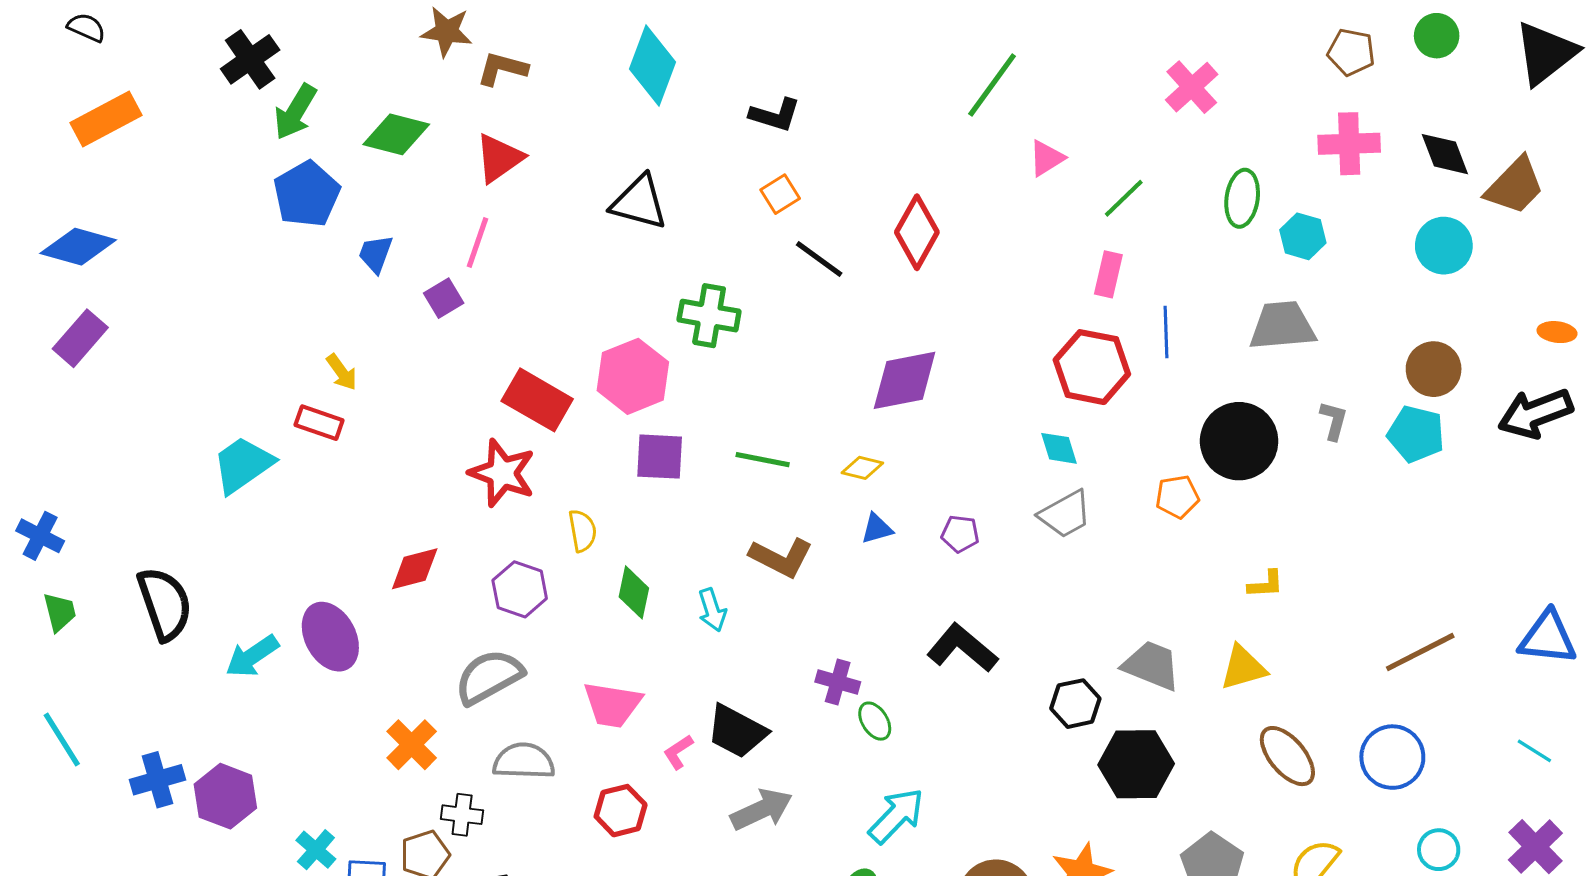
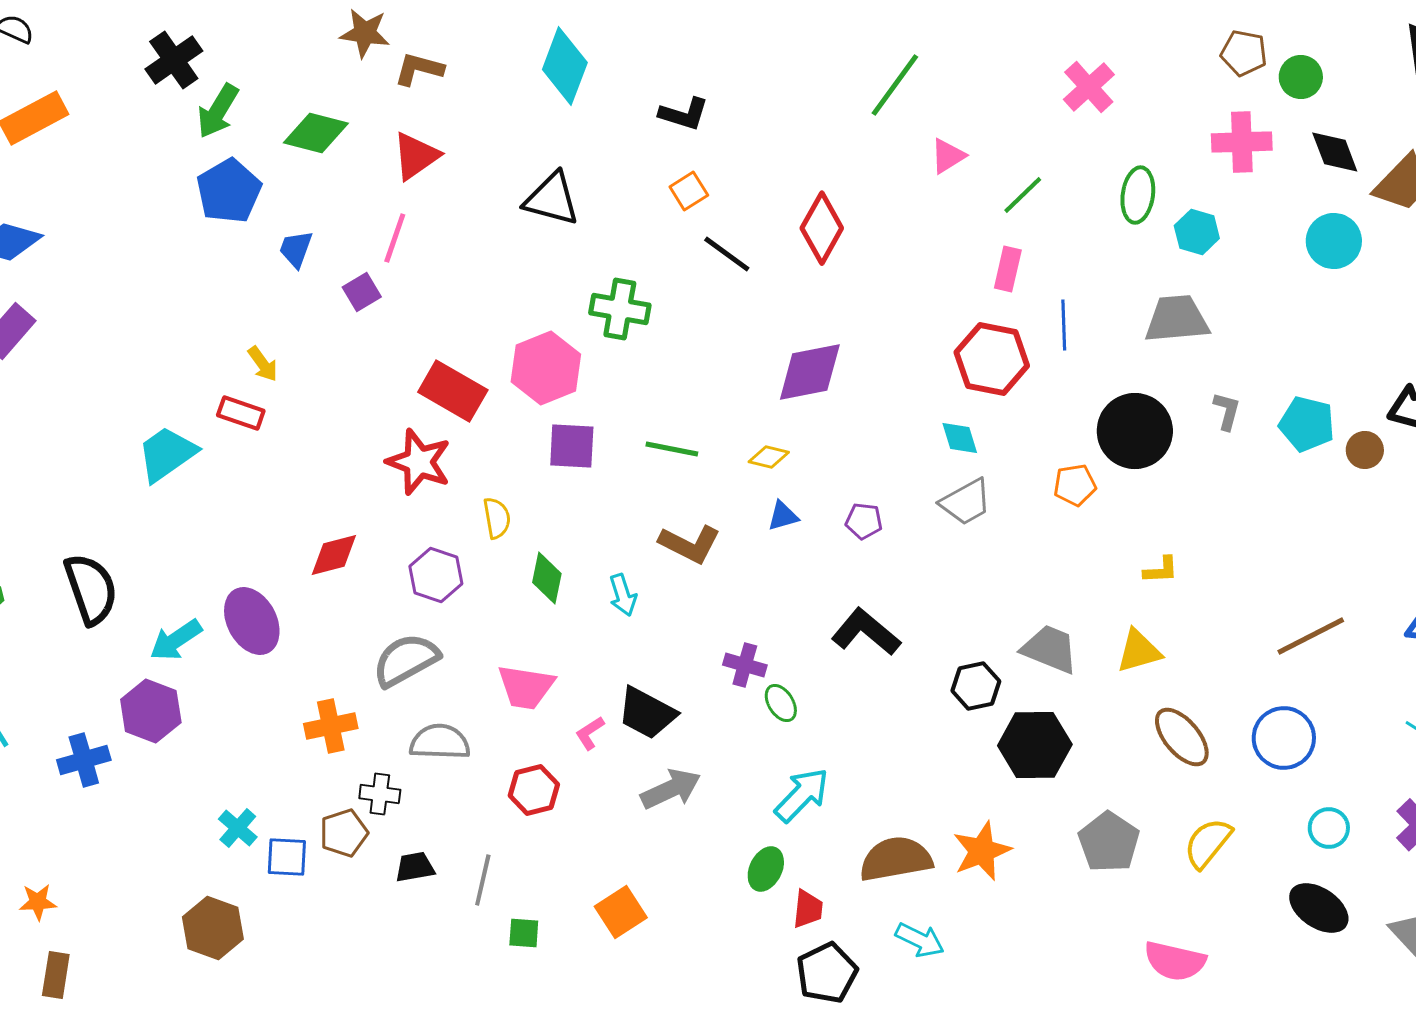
green circle: (1437, 36) -> (1301, 77), moved
brown circle: (1434, 369) -> (1365, 450), moved, size x0.7
orange cross: (412, 745) -> (331, 726), turned 33
purple hexagon: (225, 796) -> (151, 711), moved

